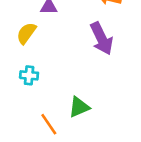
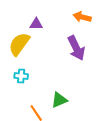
yellow semicircle: (26, 33) -> (19, 44), size x1.4

